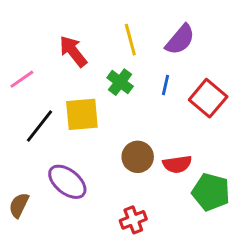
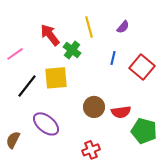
purple semicircle: (180, 40) -> (123, 27), size x0.6
green cross: (120, 82) -> (72, 50), moved

